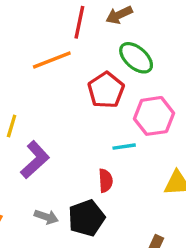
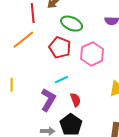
cyan line: (124, 147) -> (61, 80), moved
purple L-shape: (35, 160) -> (48, 100), moved

